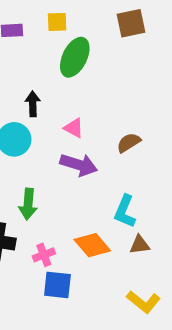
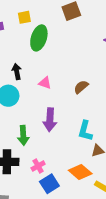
purple arrow: (79, 165) -> (50, 120), moved, turned 85
orange diamond: (92, 245) -> (80, 172), moved
blue square: (57, 285) -> (49, 184), turned -30

